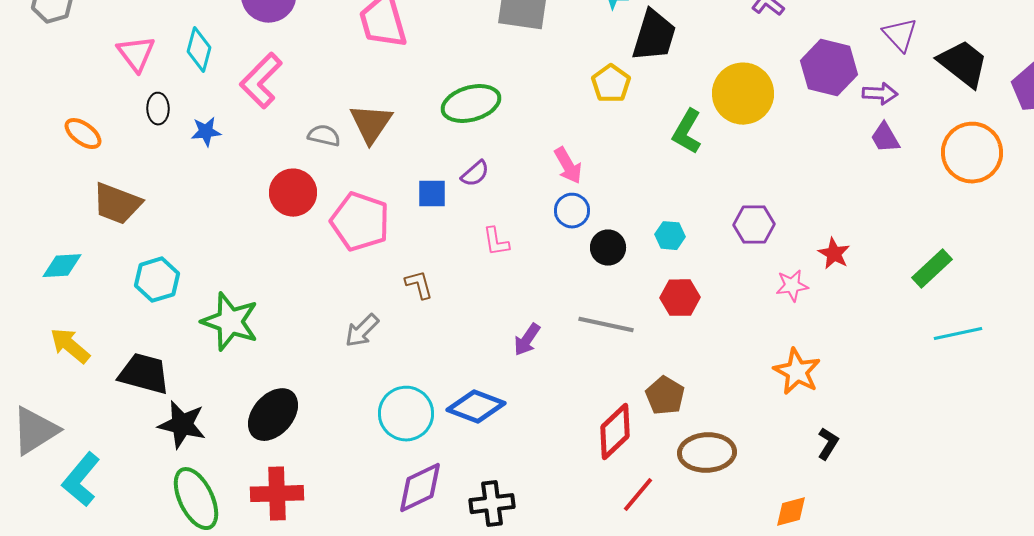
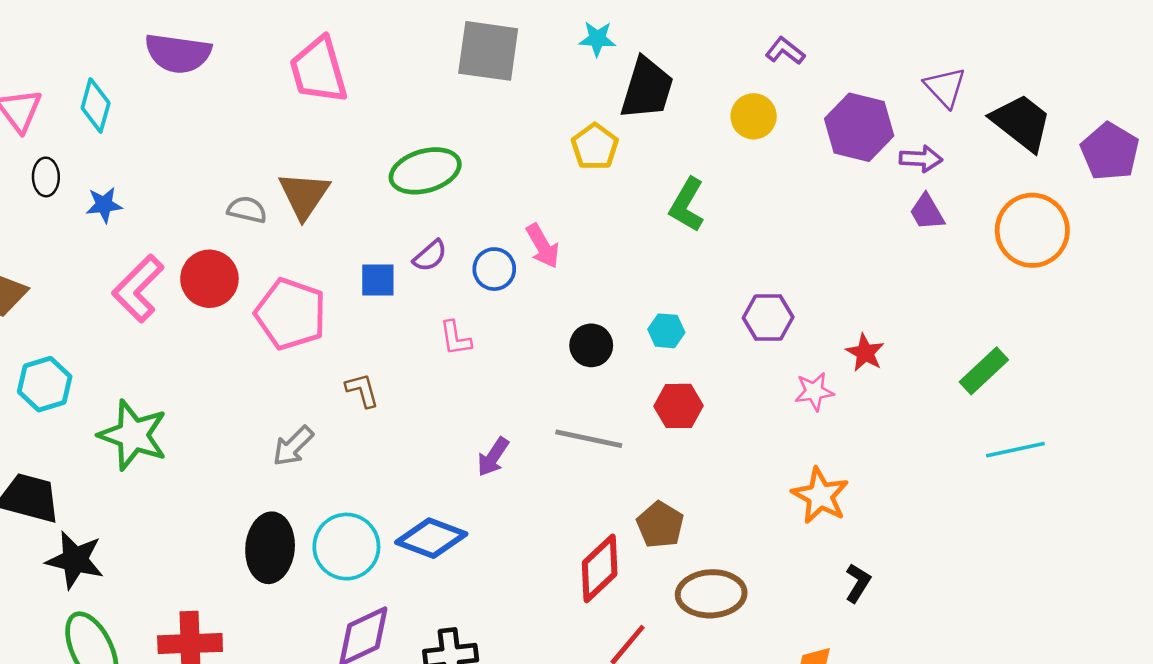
pink L-shape: (261, 81) -> (138, 288), moved
yellow circle: (743, 94) -> (754, 116), moved, size x0.6
blue circle: (572, 211) -> (494, 269), moved
black ellipse: (273, 415) -> (270, 548), moved, turned -36

